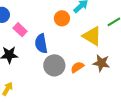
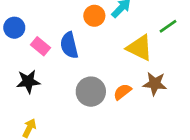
orange circle: (62, 18) -> (94, 16), moved
blue semicircle: (41, 44) -> (69, 45), moved

